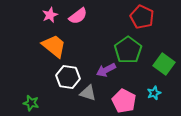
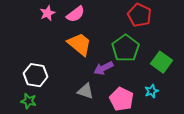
orange trapezoid: (54, 46) -> (80, 44), moved
white hexagon: (68, 77) -> (36, 75), moved

